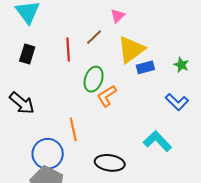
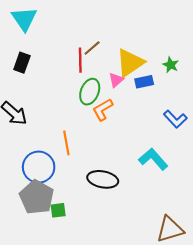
pink triangle: (118, 16) -> (116, 80), moved
red line: (68, 49) -> (80, 60), moved
green star: (181, 65) -> (171, 65), moved

